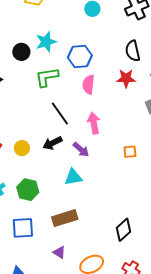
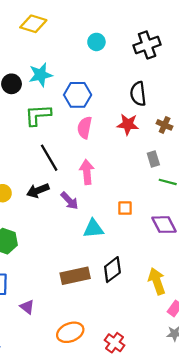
cyan triangle: (73, 177) -> (93, 229), moved
brown rectangle: (65, 218) -> (75, 276), moved
black diamond: (123, 230) -> (112, 270), moved
purple triangle: (59, 252) -> (27, 307), moved

